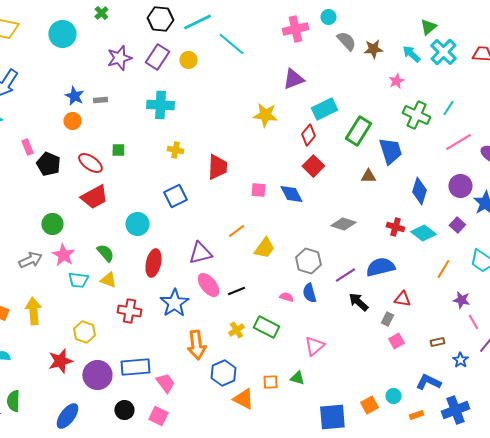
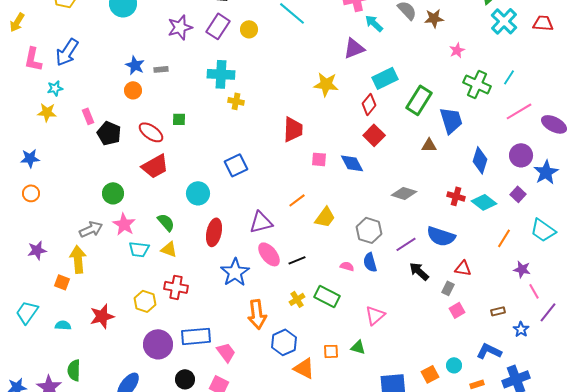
cyan arrow: (411, 54) -> (374, 23), moved
yellow cross: (175, 150) -> (236, 101), moved
red trapezoid: (217, 167) -> (293, 129), moved
blue semicircle: (380, 267) -> (441, 236), turned -148
yellow arrow: (33, 311) -> (78, 259), moved
red cross: (129, 311) -> (176, 287), moved
red star: (60, 361) -> (102, 316), moved

